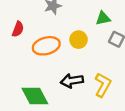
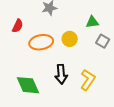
black arrow: (72, 81) -> (61, 74), turned -90

